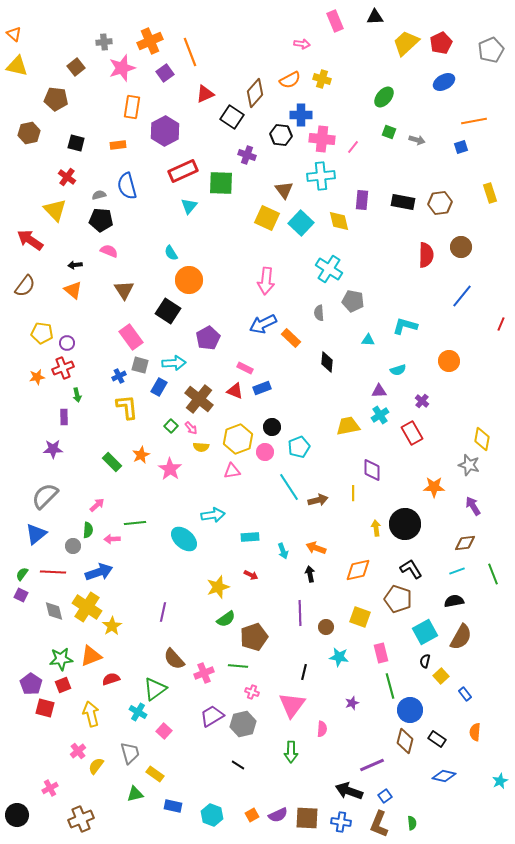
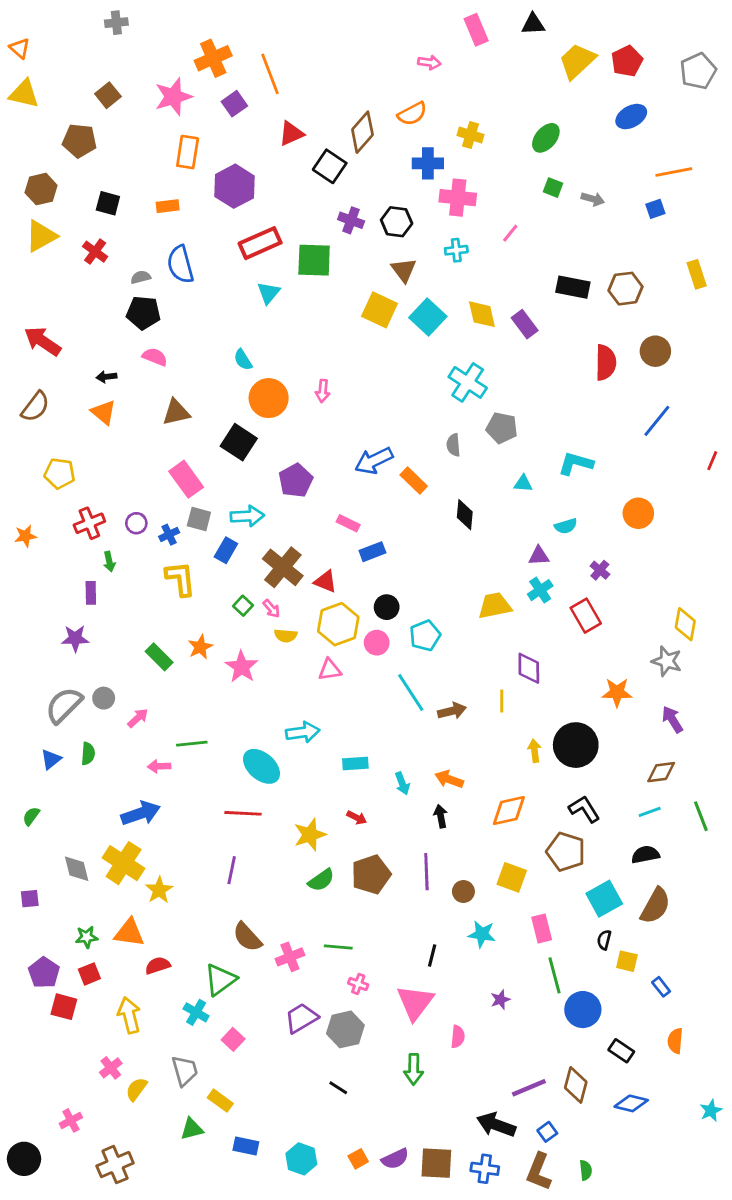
gray cross: (104, 42) -> (116, 23), moved
yellow cross: (322, 79) -> (471, 135), moved
black hexagon: (281, 135) -> (397, 222), moved
pink line: (353, 147) -> (510, 233), moved
cyan cross: (321, 176) -> (456, 250), size x0.6
purple rectangle: (362, 200) -> (525, 324), moved, turned -42
yellow triangle: (55, 210) -> (41, 236), moved, turned 45
pink arrow: (266, 281) -> (323, 391), moved, size x0.6
brown triangle: (124, 290) -> (176, 412), turned 50
purple circle: (67, 343) -> (136, 523), moved
orange star: (37, 377) -> (25, 536), moved
red triangle: (235, 391) -> (325, 582), moved
green semicircle: (88, 530) -> (88, 754), moved
blue triangle: (36, 534) -> (51, 759), size x0.7
gray circle: (73, 546) -> (104, 698), moved
red line: (53, 572) -> (243, 813), moved
purple square: (21, 595) -> (30, 899), moved, turned -32
brown pentagon: (254, 637) -> (371, 874), moved
orange triangle: (91, 656) -> (129, 933), turned 30
green star: (61, 659) -> (87, 937), size x0.7
yellow square: (441, 676) -> (627, 961), turned -35
brown diamond: (405, 741) -> (576, 1085), moved

